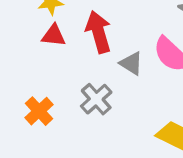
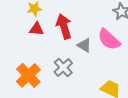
orange cross: (39, 111) -> (28, 75), size x1.4

